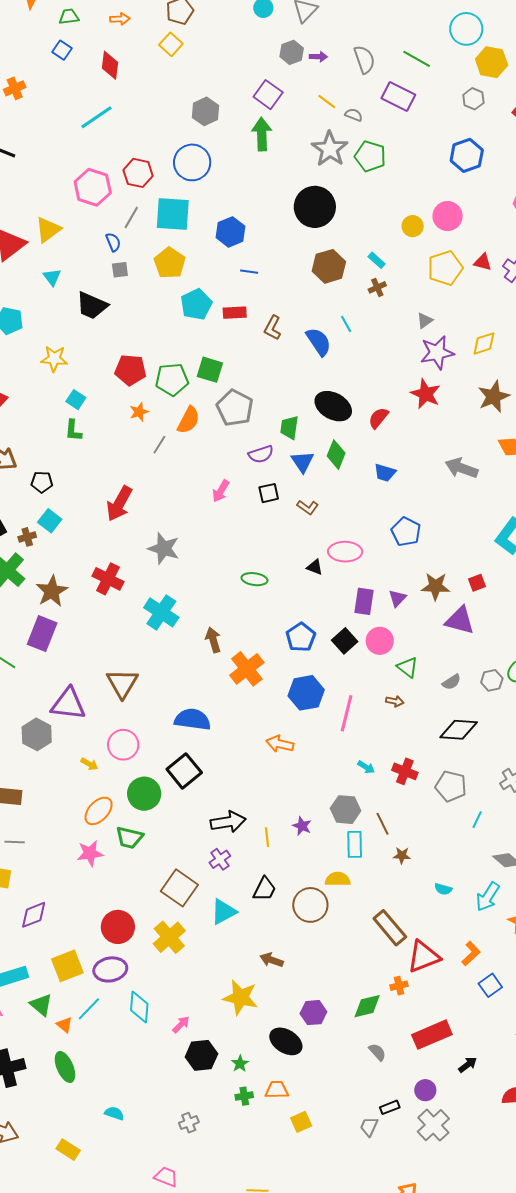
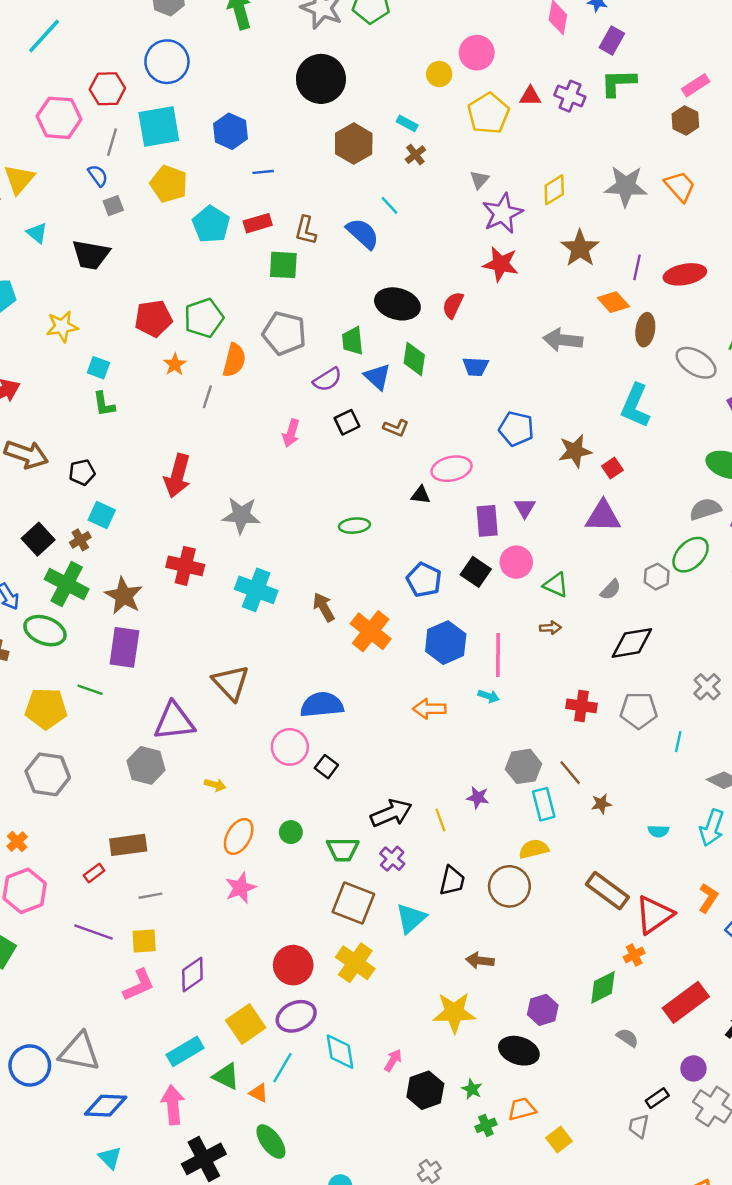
green square: (210, 370) -> (283, 265), moved
brown star: (436, 586) -> (575, 451), moved
pink circle: (123, 745) -> (290, 747), moved
cyan arrow: (366, 767) -> (489, 696), moved
black square: (184, 771) -> (326, 767), size x0.6
green circle: (144, 794) -> (291, 832), moved, size x0.6
green trapezoid: (129, 838) -> (343, 849), moved

